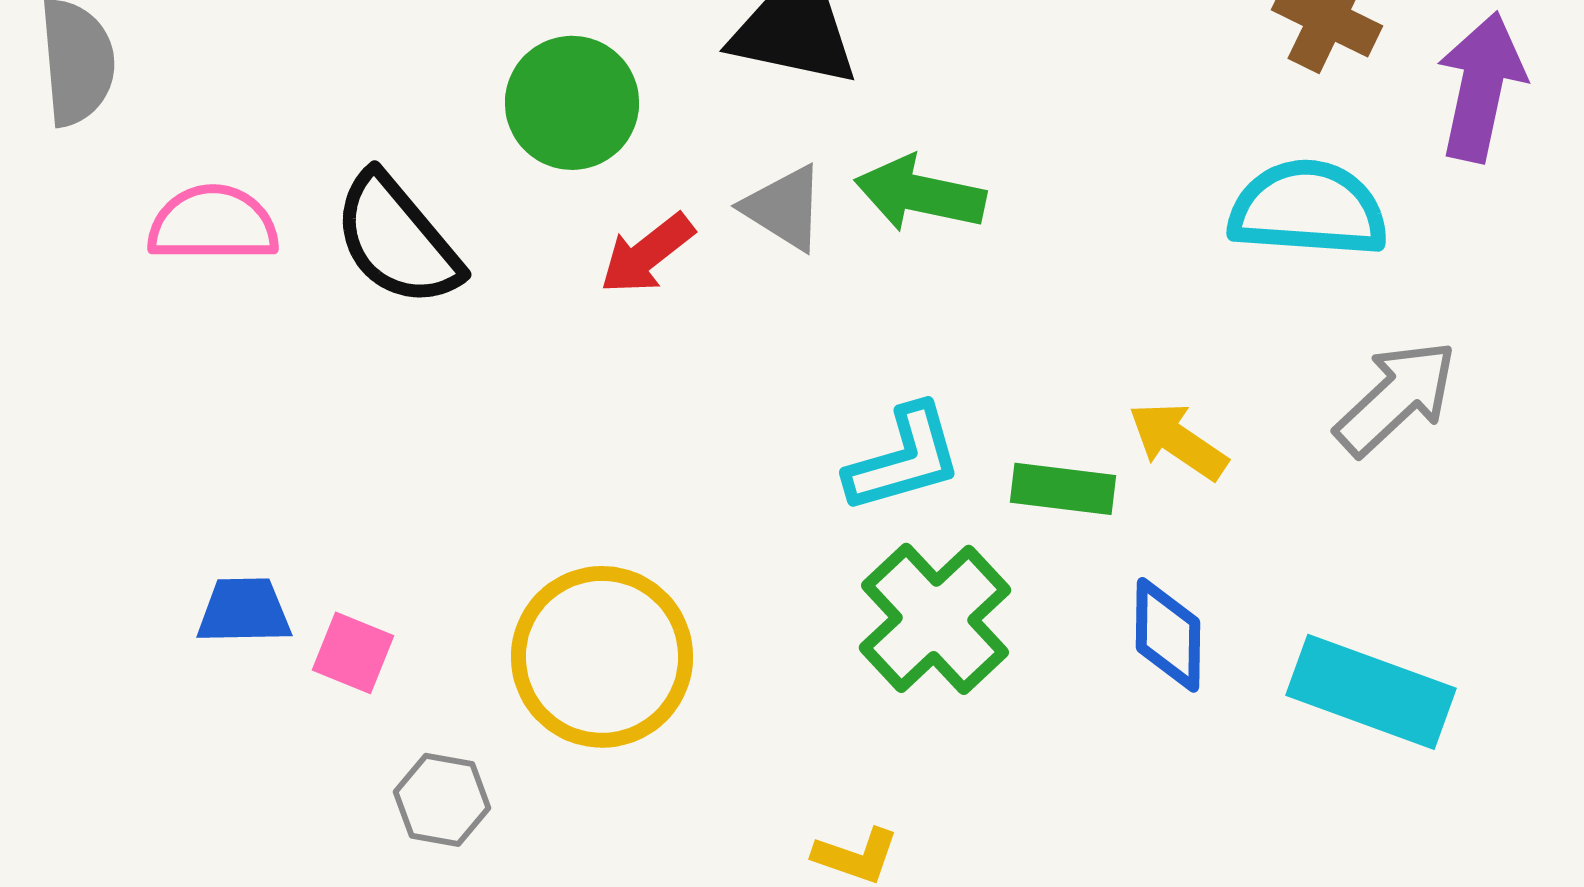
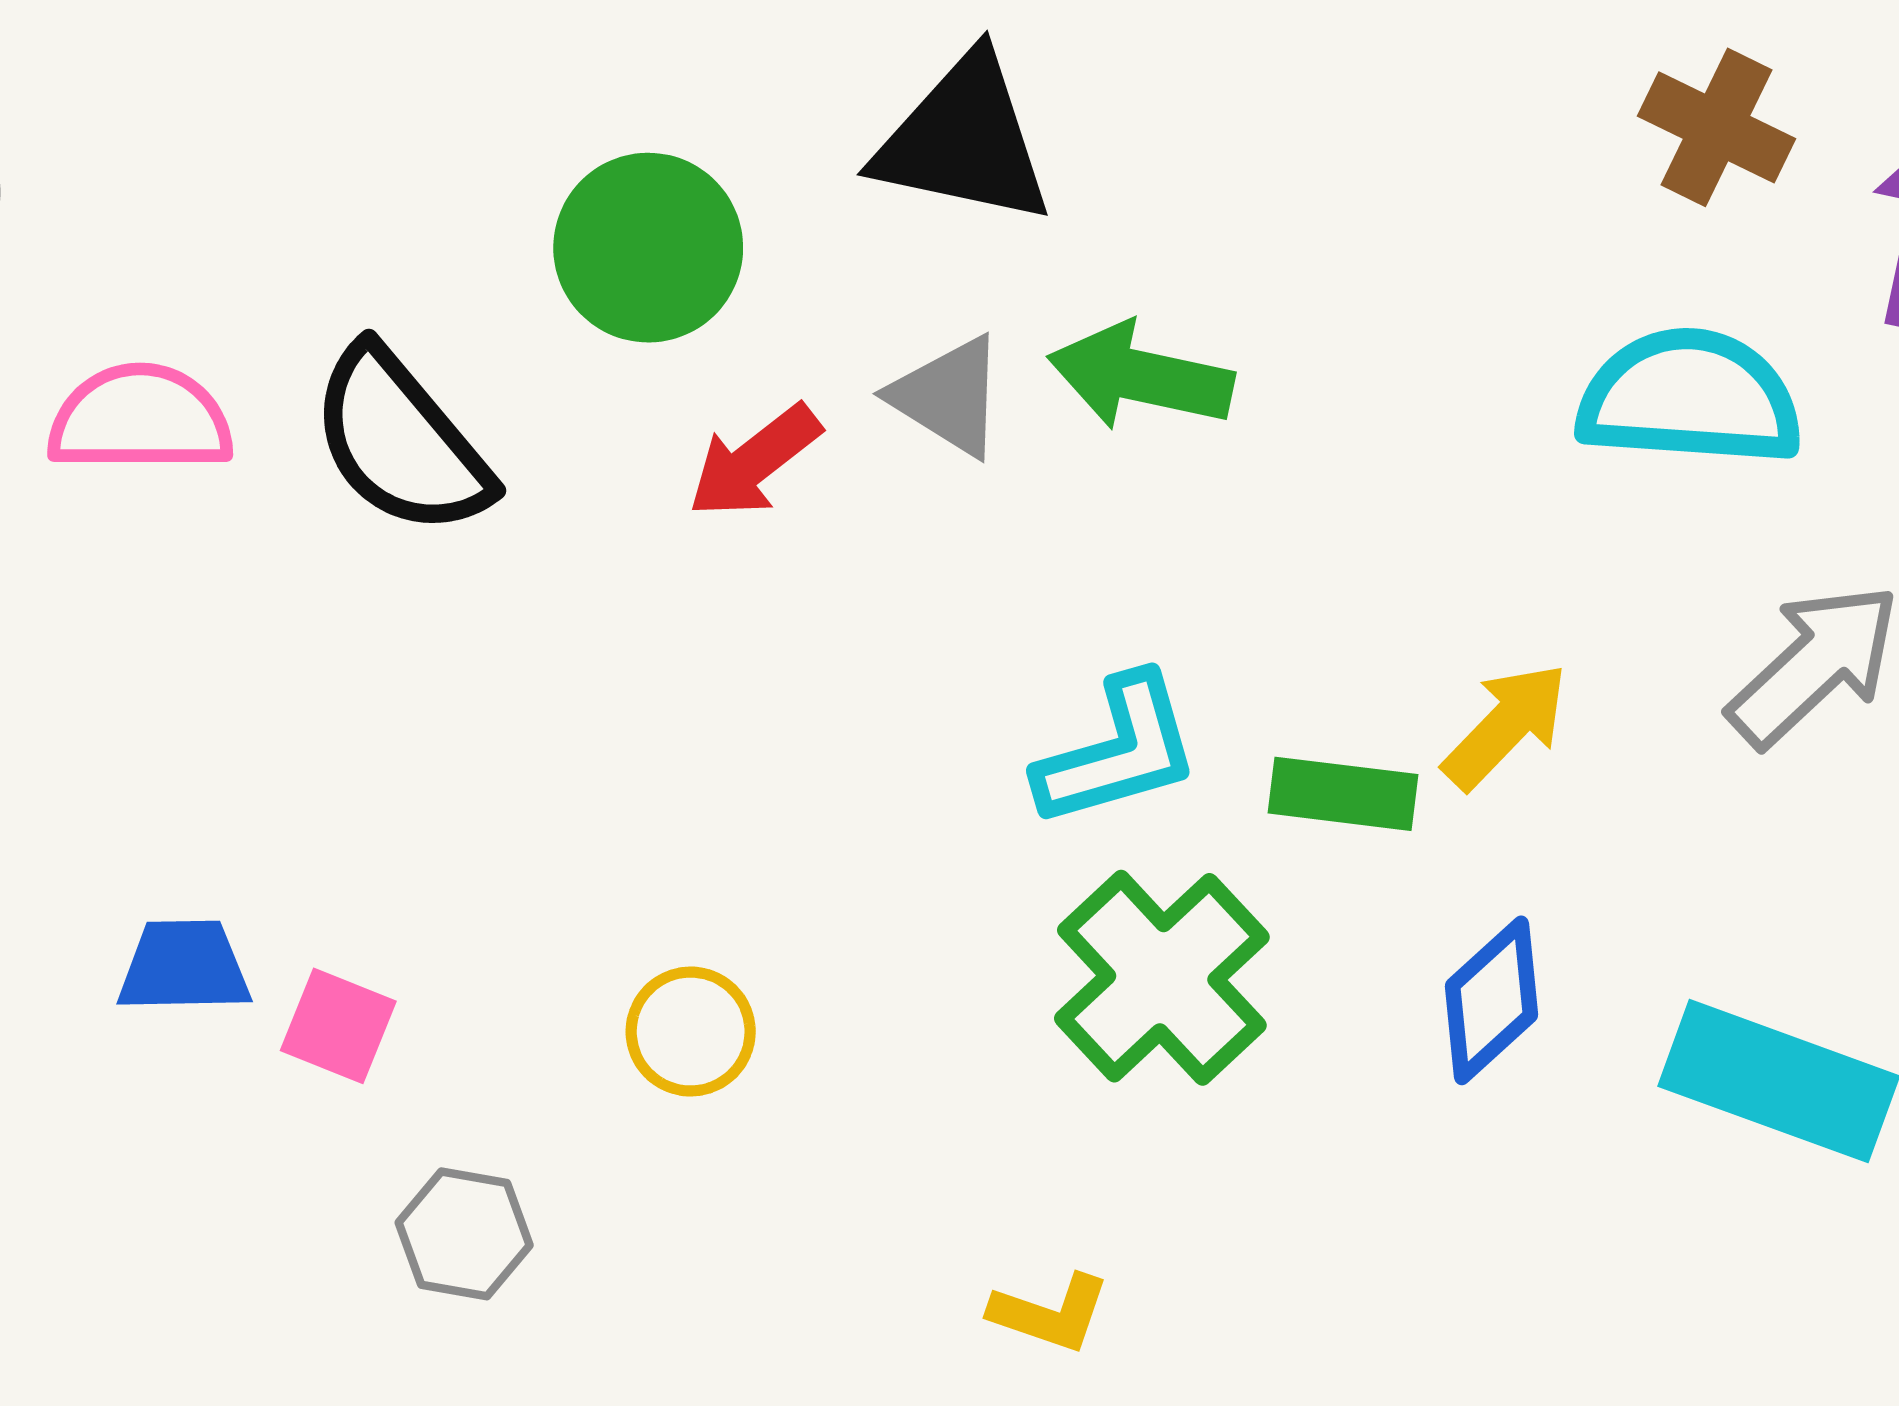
yellow arrow: (1178, 441) -> (1506, 726), turned 100
blue diamond: (1168, 635) -> (1492, 1000), turned 47
yellow circle: (602, 657) -> (691, 1032), size x0.5

